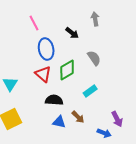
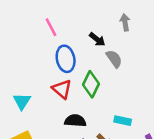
gray semicircle: (94, 58) -> (114, 59), moved
green diamond: (67, 70) -> (91, 84), turned -35
cyan rectangle: (90, 91) -> (123, 121), moved, turned 48

